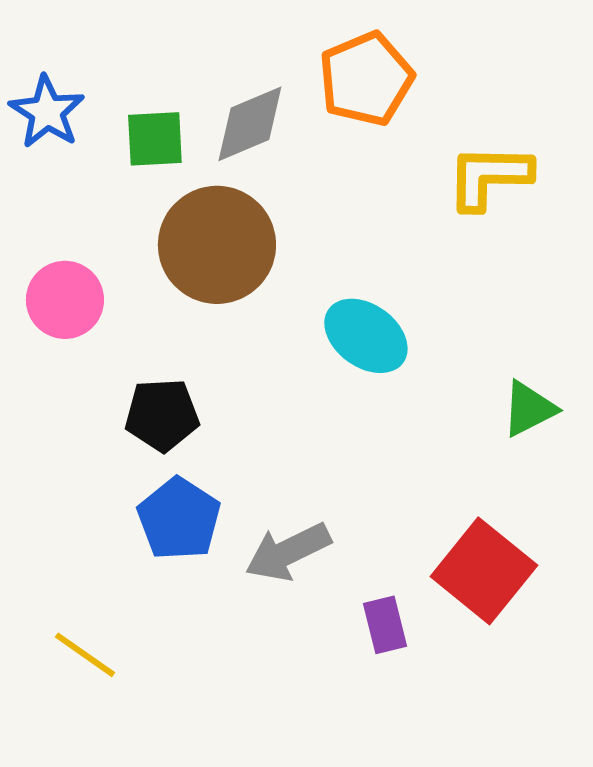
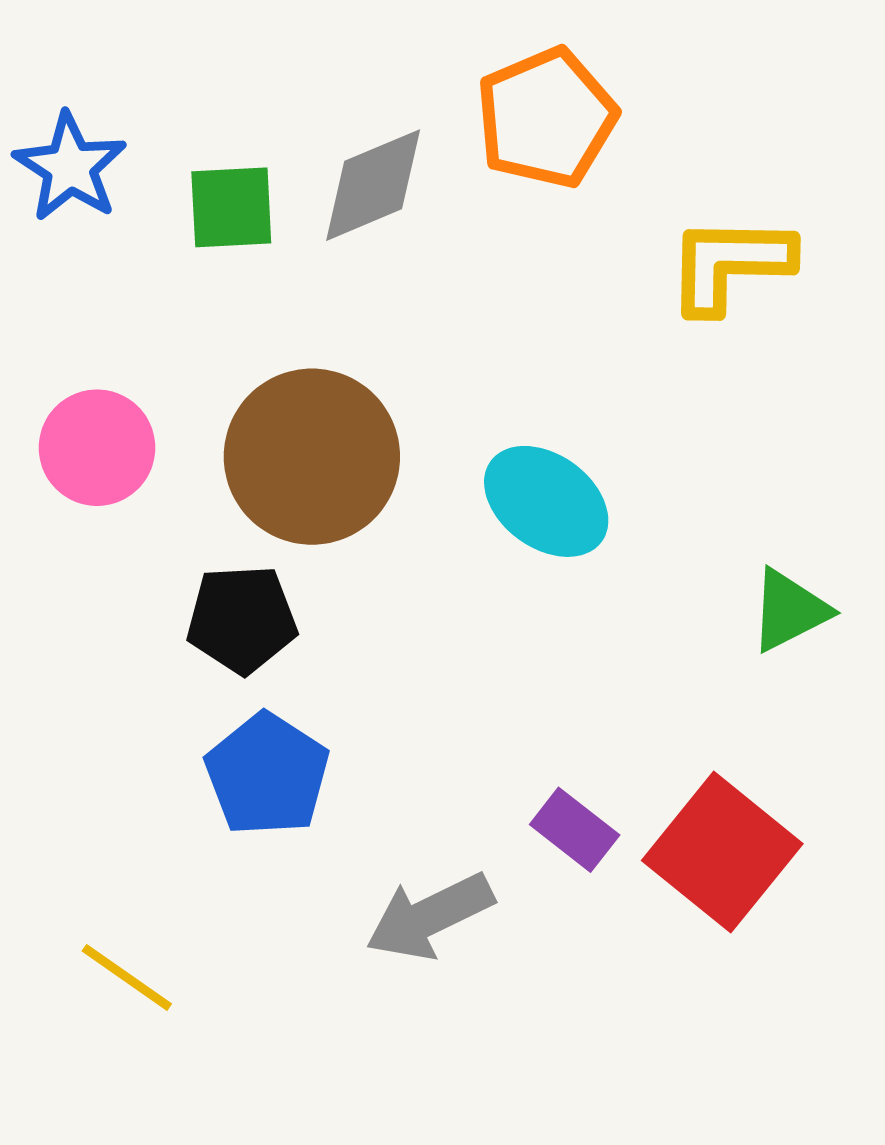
brown circle: (217, 245) -> (312, 457), moved
gray arrow: (288, 552) -> (430, 916), moved
purple rectangle: (385, 625) -> (575, 830), moved, turned -38

